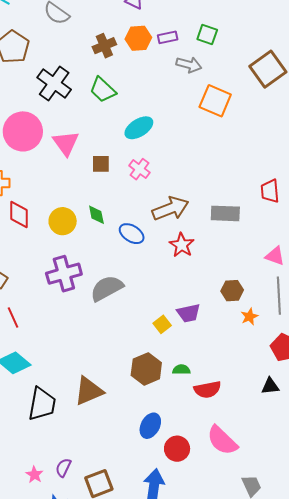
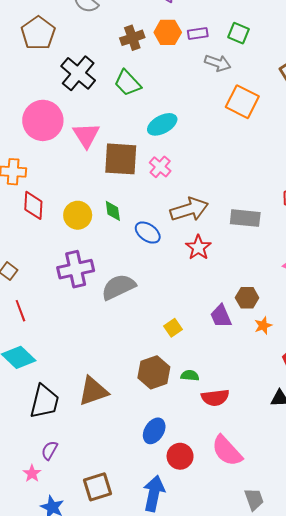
brown square: (101, 164) -> (121, 159), size x1.8
purple trapezoid: (188, 313) -> (221, 316), moved, turned 75
purple semicircle: (63, 468) -> (50, 450), moved

